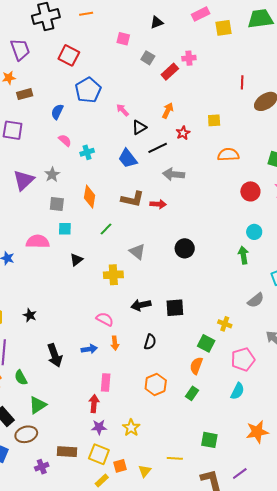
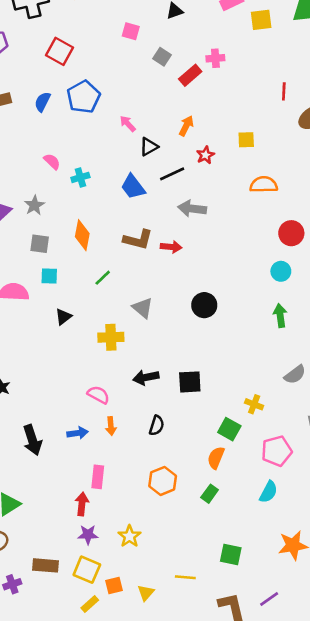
blue semicircle: (57, 112) -> (43, 102), moved
cyan circle: (254, 232) -> (281, 271), moved

